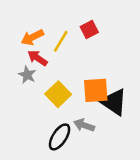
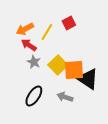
gray star: (27, 75) -> (34, 62), moved
yellow square: (58, 94) -> (58, 65), moved
black ellipse: (60, 137) -> (34, 96), moved

